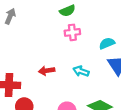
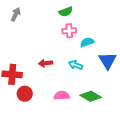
cyan semicircle: (107, 43) -> (87, 42), moved

